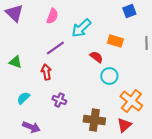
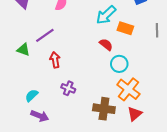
cyan arrow: (81, 28) -> (106, 15), moved
purple line: (55, 48) -> (45, 35), moved
cyan semicircle: (23, 98) -> (32, 95), moved
orange cross: (131, 101) -> (128, 89), moved

